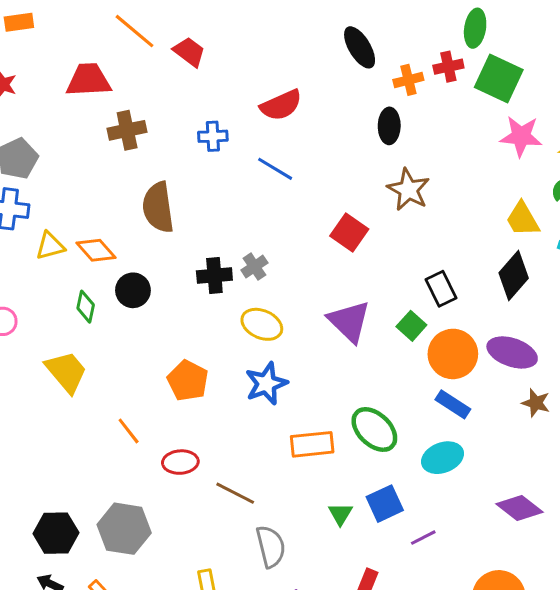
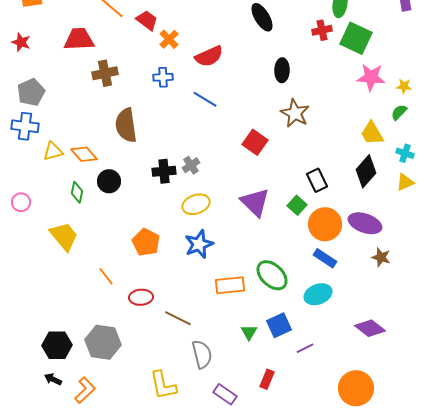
orange cross: (408, 80) -> (169, 39), moved, turned -30
yellow ellipse: (262, 324) -> (196, 204), turned -44

